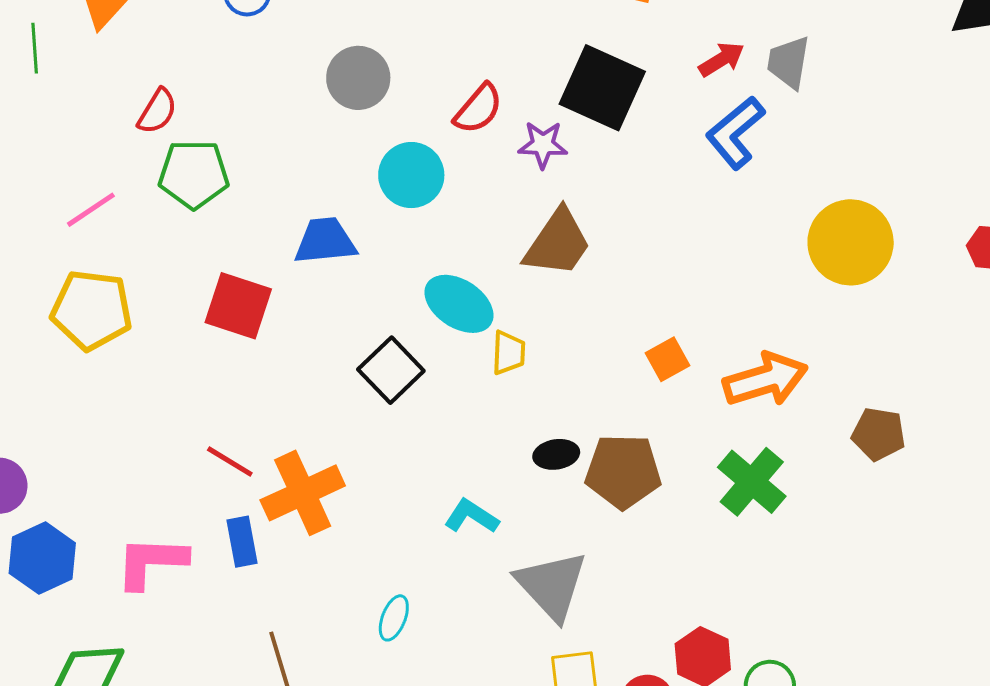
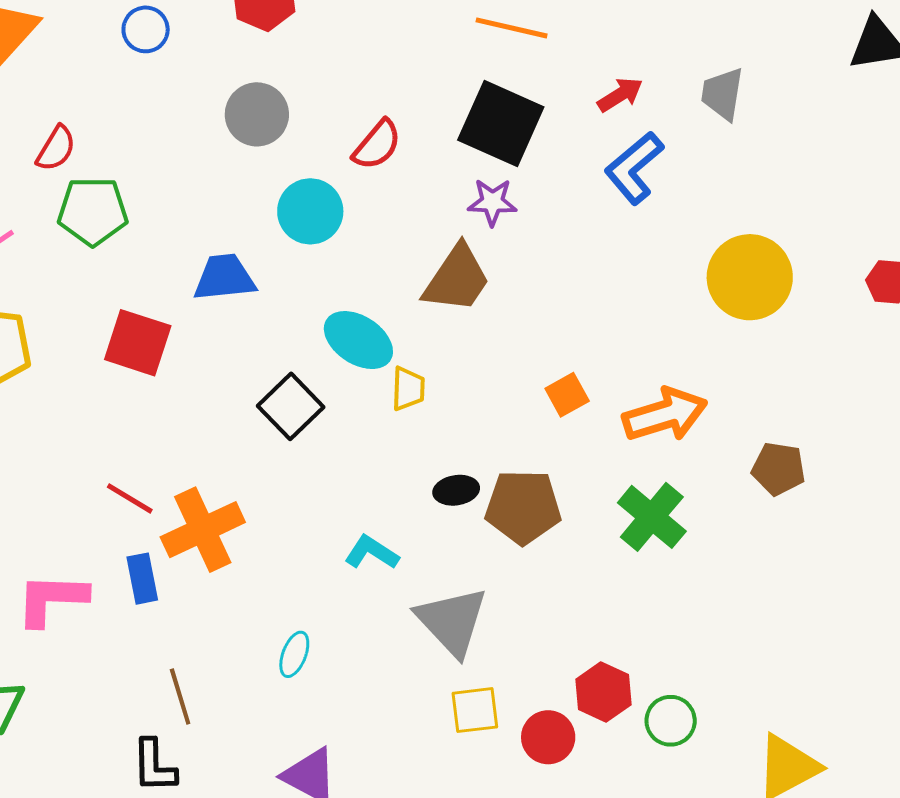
gray trapezoid: (789, 62) -> (722, 94), moved
purple star: (543, 145) -> (492, 202), moved

